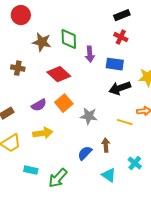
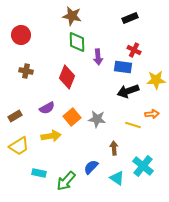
red circle: (21, 15) -> (21, 35), moved
red cross: (121, 37) -> (134, 50), moved
brown star: (42, 42) -> (72, 16), moved
red diamond: (59, 74) -> (67, 77), turned 70
orange square: (64, 103) -> (72, 117), moved
blue semicircle: (85, 153) -> (91, 167), moved
cyan cross: (135, 163) -> (143, 166), size x1.5

